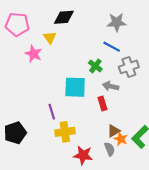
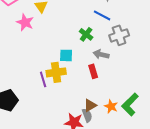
cyan square: (75, 87) -> (66, 55), size x0.6
brown triangle: (114, 131) -> (90, 105), moved
yellow cross: (65, 132) -> (56, 72), moved
gray semicircle: (110, 149) -> (87, 115), moved

